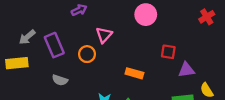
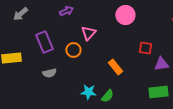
gray arrow: (27, 37) -> (20, 14), moved
orange rectangle: (134, 73) -> (115, 67), turned 35
gray semicircle: (60, 80) -> (49, 73), turned -32

